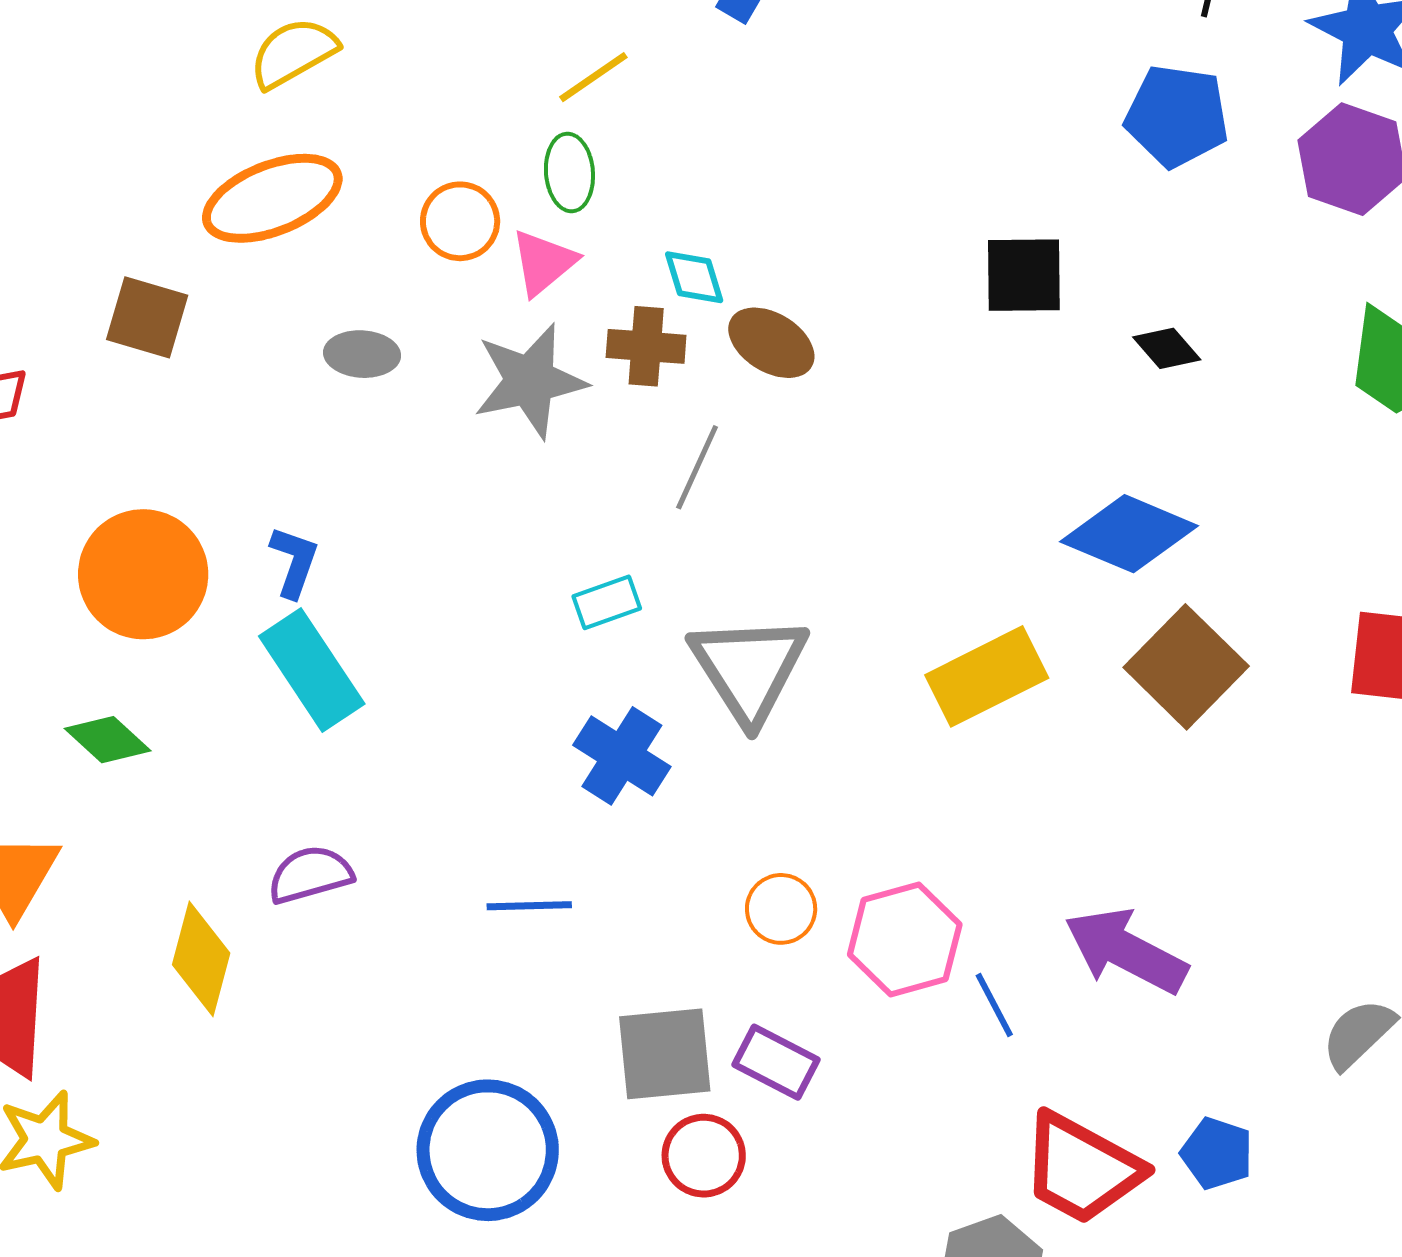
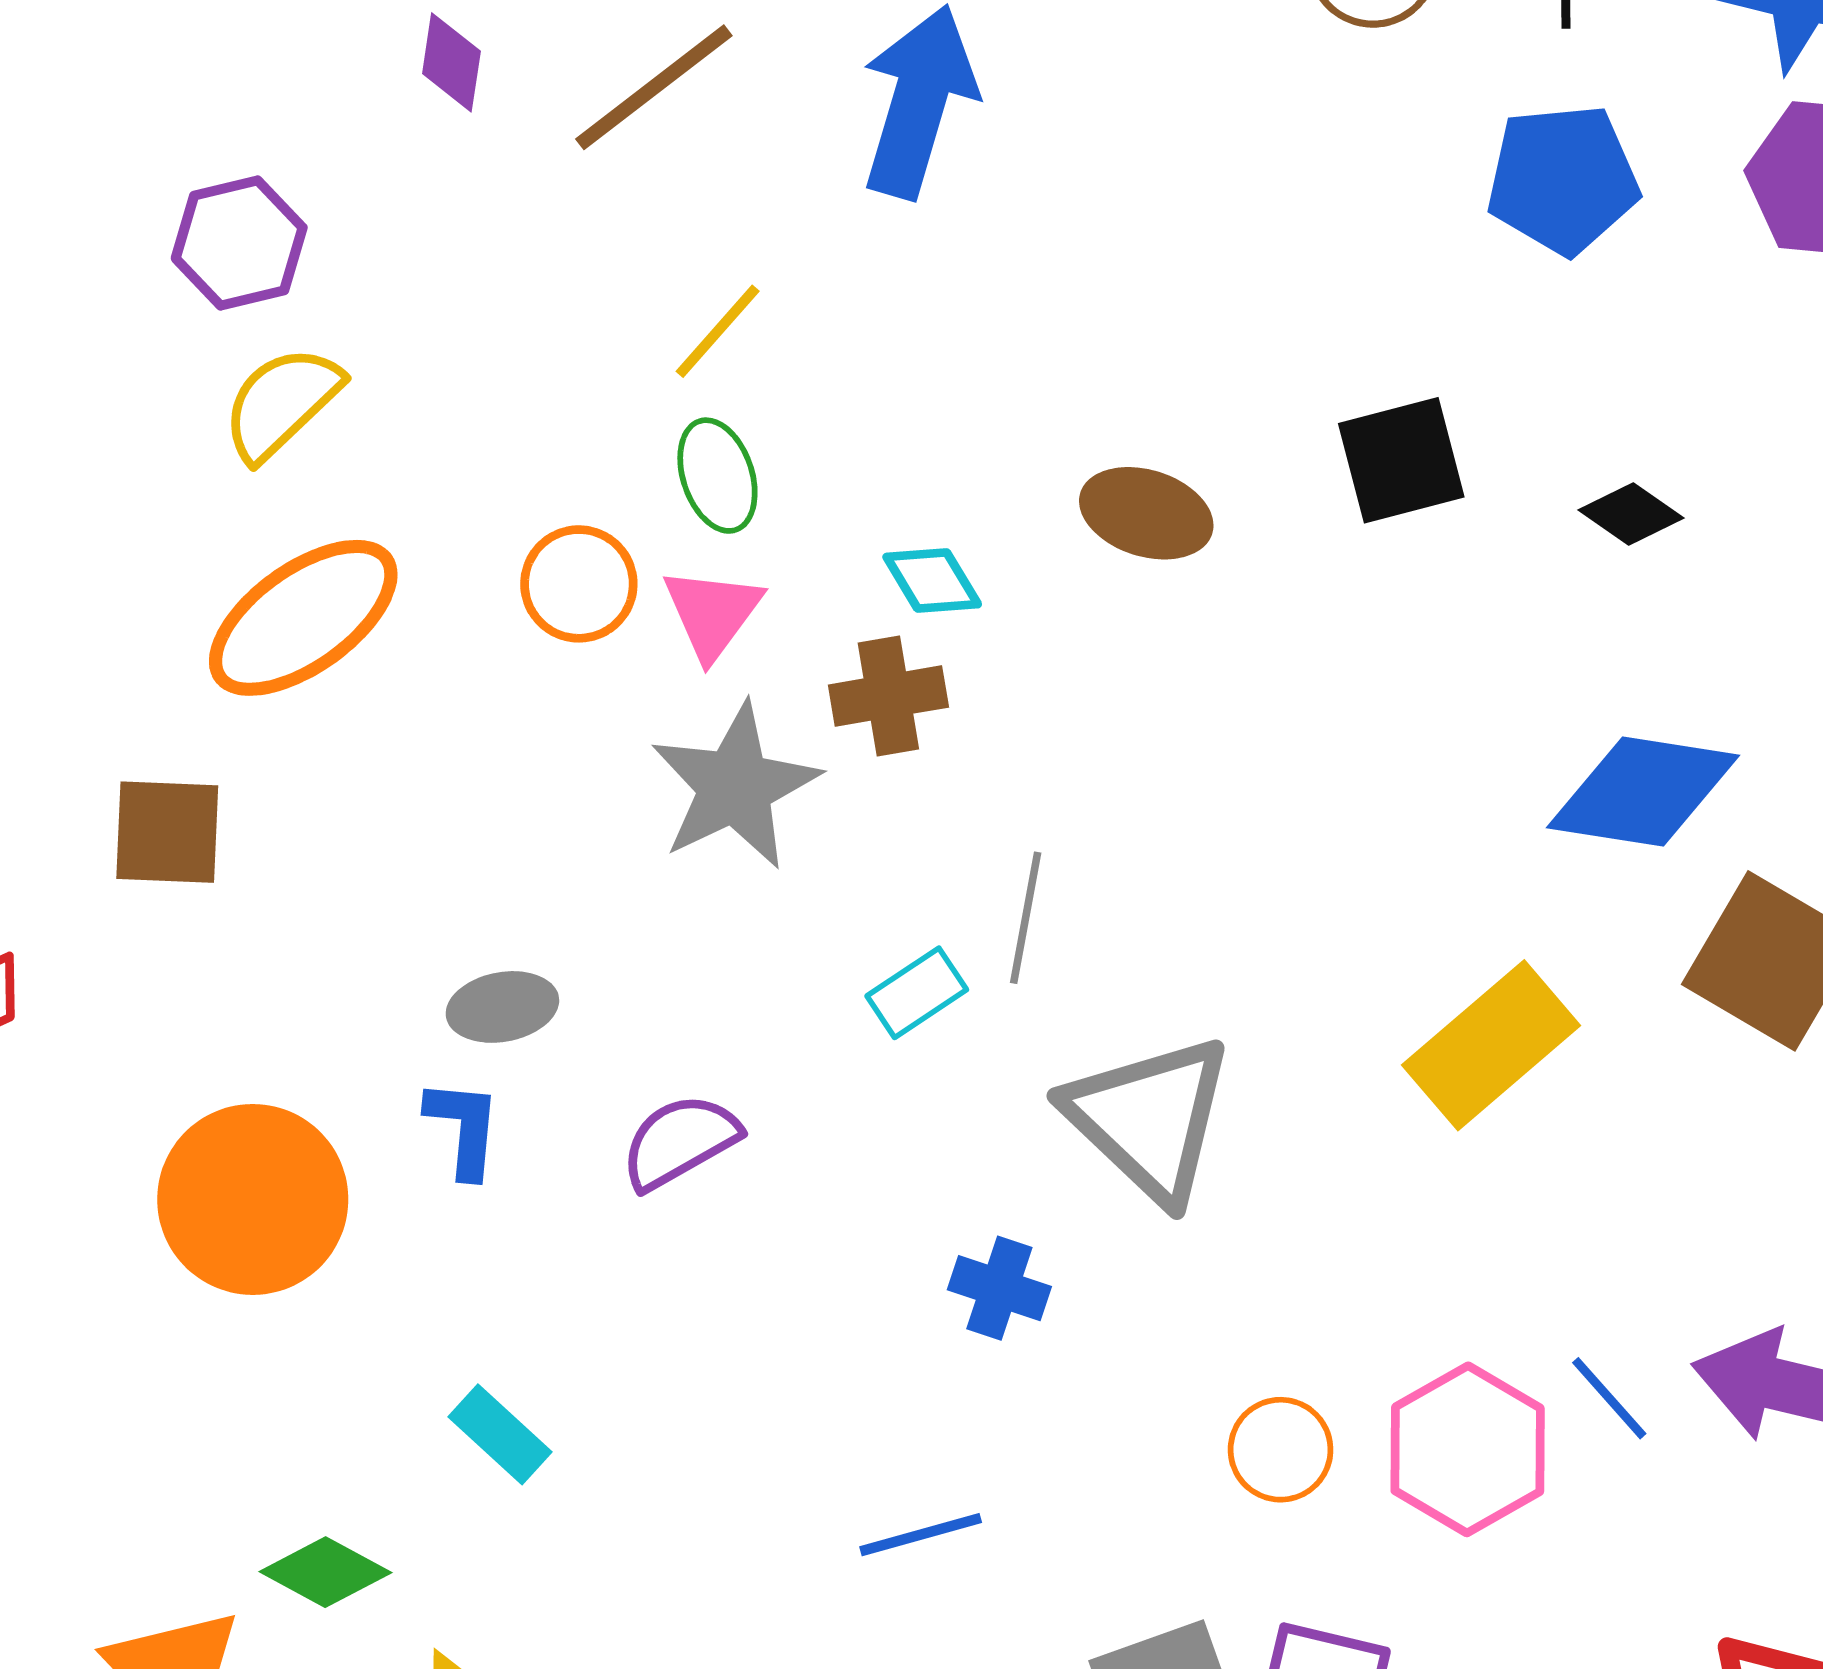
brown ellipse: (771, 343) -> (1146, 513), moved
gray ellipse: (362, 354) -> (502, 1007), moved
gray line: (697, 467) -> (1026, 918), moved
cyan rectangle: (607, 602) -> (917, 993), moved
cyan rectangle: (312, 670) -> (500, 1434), moved, size x0.6
green diamond: (108, 740) -> (325, 1572), moved
blue cross: (622, 756) -> (999, 1288), size x0.7
purple semicircle: (310, 875) -> (680, 1142), moved
blue line: (994, 1005) -> (1609, 1398), moved

